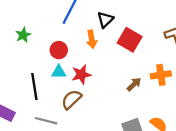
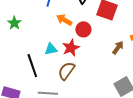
orange arrow: (92, 39) -> (64, 20), moved, turned 140
red circle: (59, 50) -> (83, 29), moved

